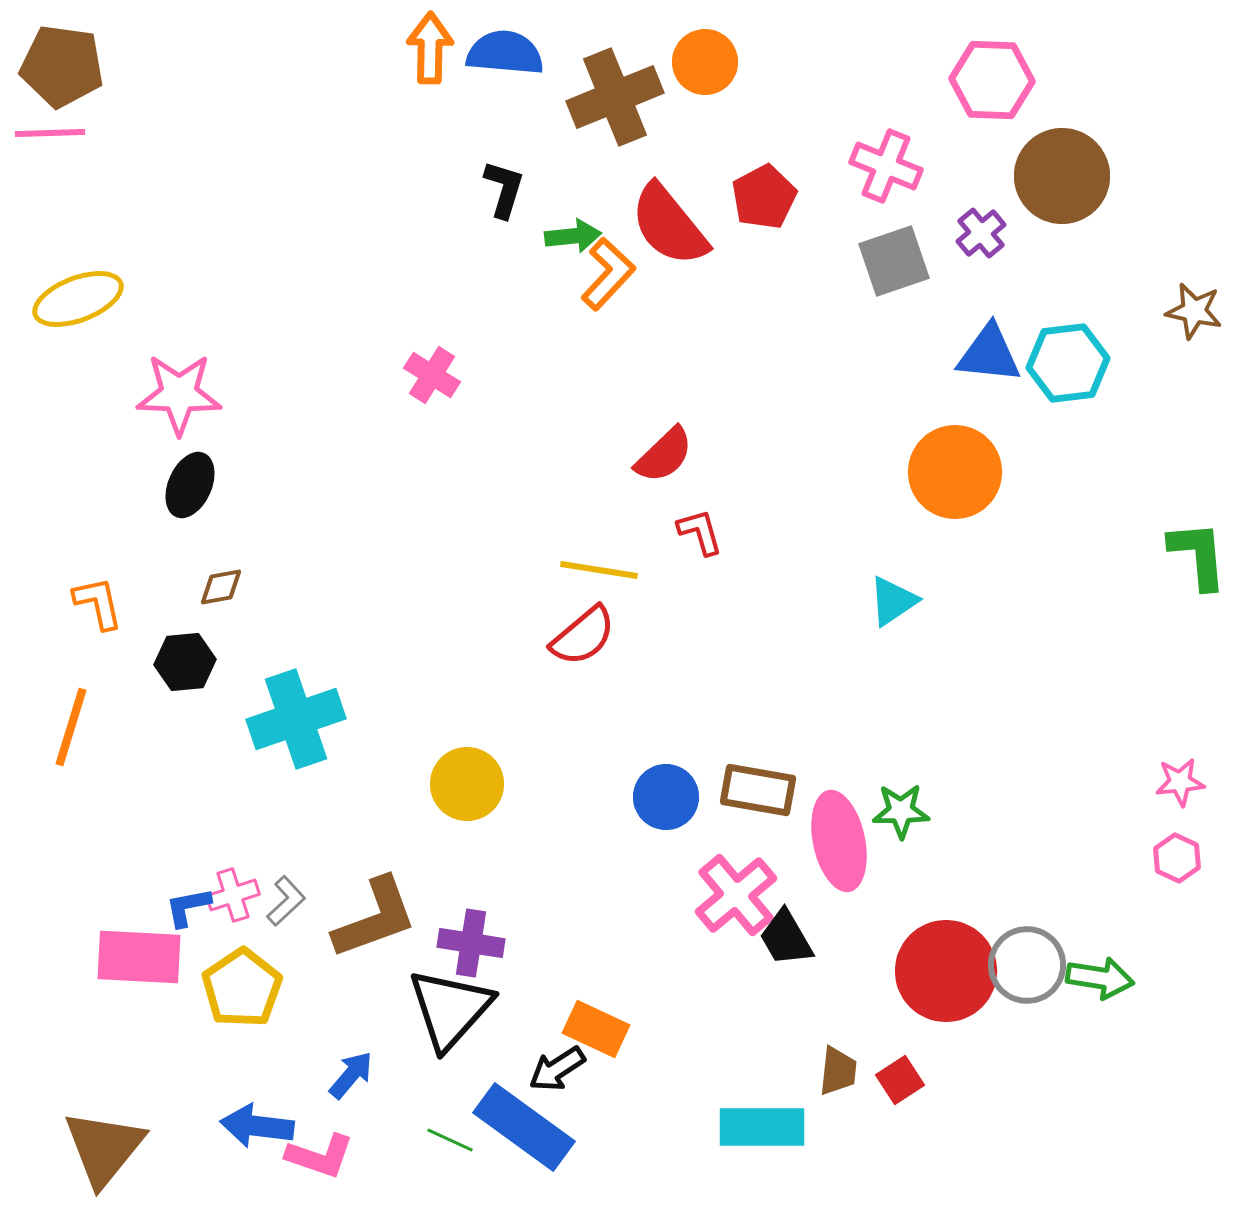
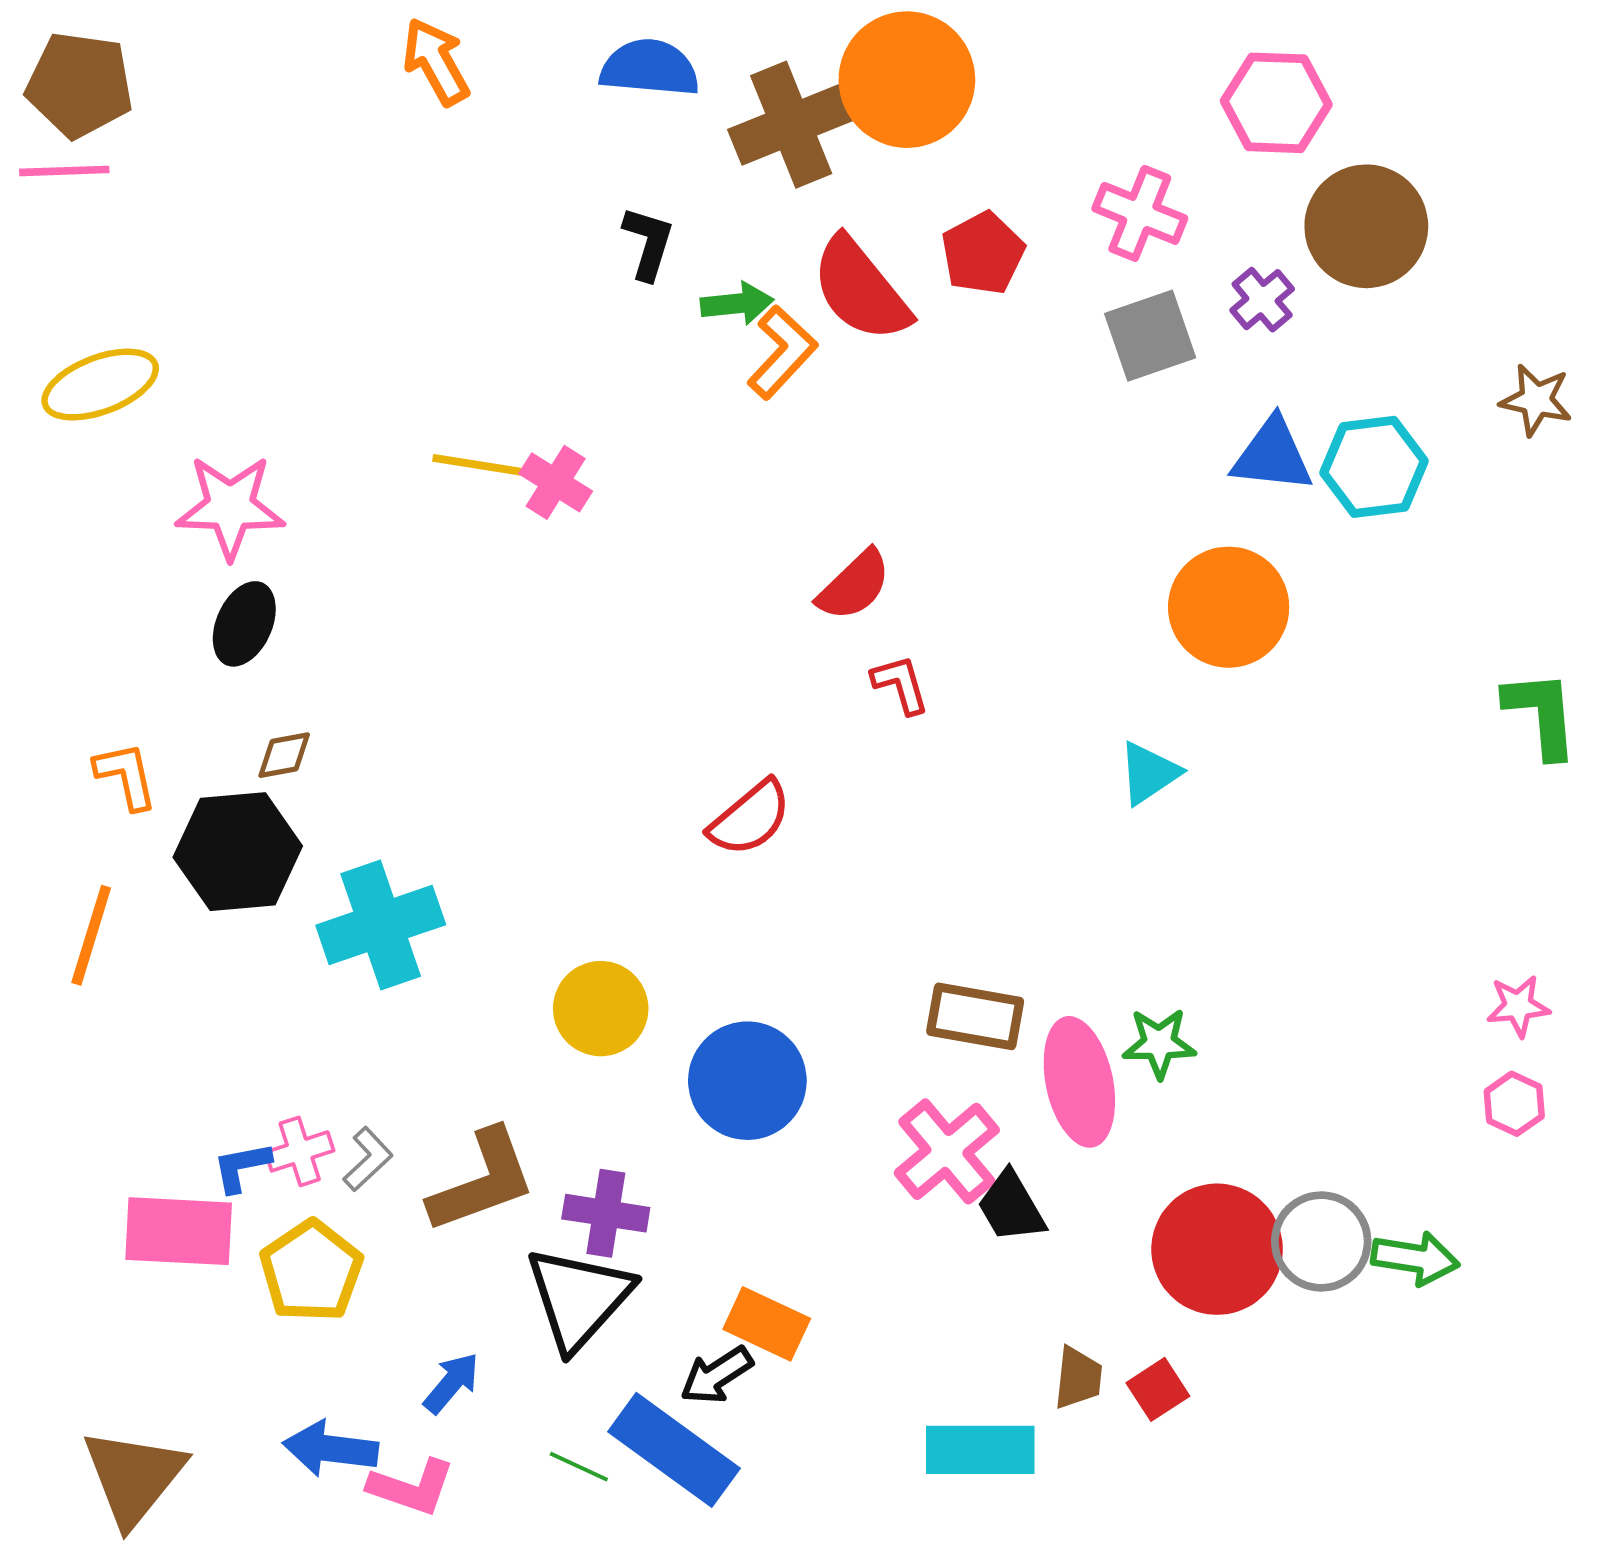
orange arrow: (430, 48) -> (436, 62), moved, turned -30
orange circle: (705, 62) -> (907, 80), size x1.6
yellow line: (599, 570) -> (482, 466), moved
black hexagon: (185, 662) -> (238, 852), size x1.6
blue circle: (666, 797) -> (747, 1081), moved, size x1.4

